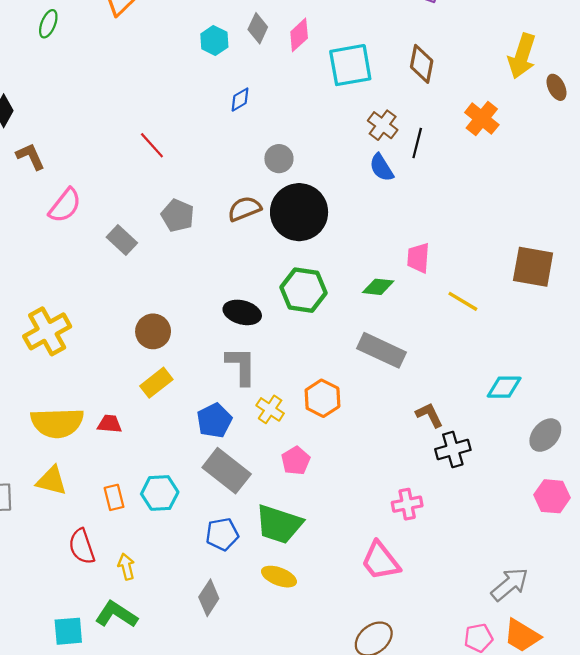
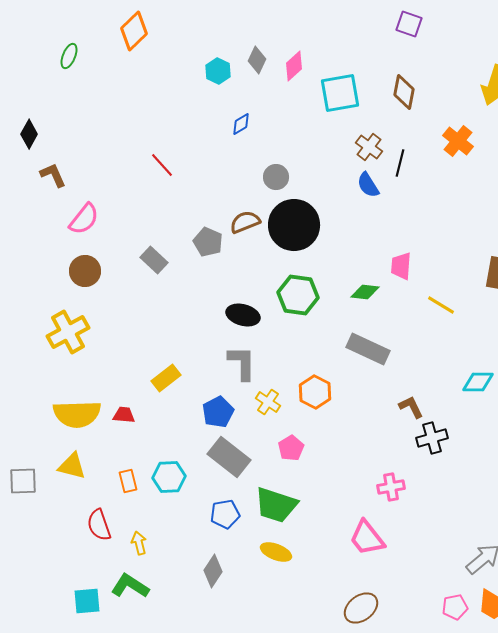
gray pentagon: (178, 215) -> (208, 242), moved
gray rectangle: (122, 240) -> (154, 260), moved
brown circle: (153, 331) -> (85, 271), moved

